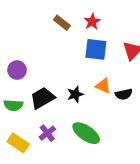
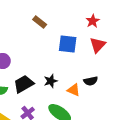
red star: (92, 22) -> (93, 21), moved
orange triangle: (103, 86) -> (74, 90), moved

